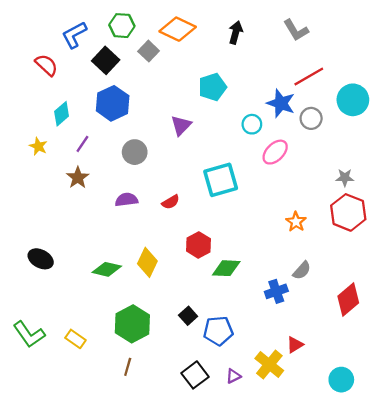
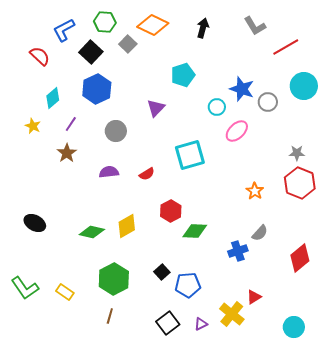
red line: (309, 77) -> (286, 47), moved
yellow diamond: (147, 262) -> (127, 226), turned 35

